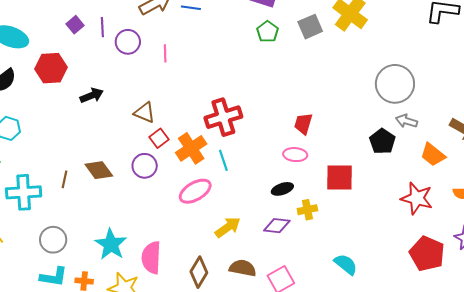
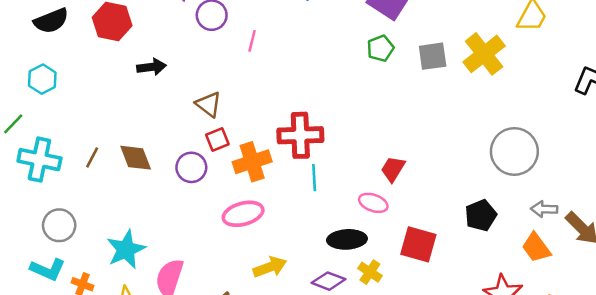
gray arrow: (407, 121) -> (544, 209), moved, turned -30
cyan line: (223, 160) -> (314, 178), moved
black ellipse: (282, 189) -> (347, 239), size x1.4
yellow cross: (307, 210) -> (370, 272), turned 30

